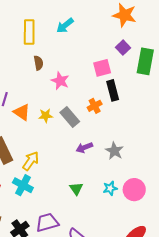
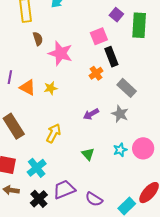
pink star: (60, 81) -> (60, 53), size x1.4
gray rectangle: (70, 117) -> (127, 88), moved
yellow arrow: (31, 161) -> (53, 133), moved
cyan cross: (23, 185) -> (37, 168), moved, turned 30

